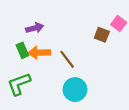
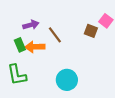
brown line: (67, 59) -> (55, 35), moved
green L-shape: (19, 84) -> (17, 75), turned -80

